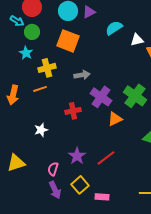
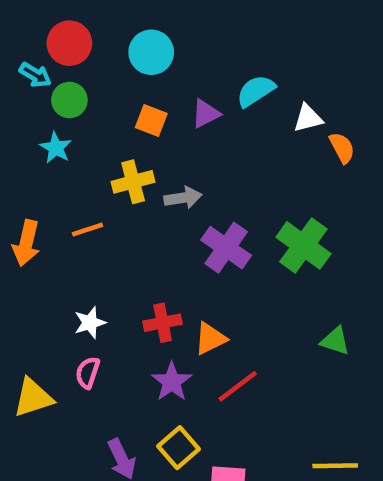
purple triangle: (89, 12) -> (206, 114), moved
orange square: (68, 41) -> (151, 120), size x0.6
yellow cross: (47, 68) -> (133, 182), moved
red cross: (73, 111) -> (163, 323), moved
orange triangle: (115, 119) -> (210, 339), moved
pink semicircle: (53, 169) -> (88, 373), moved

